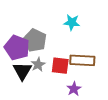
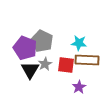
cyan star: (72, 22) -> (79, 43), moved

